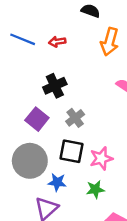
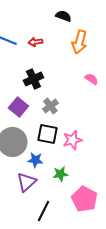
green star: (95, 189) -> (60, 174), moved

